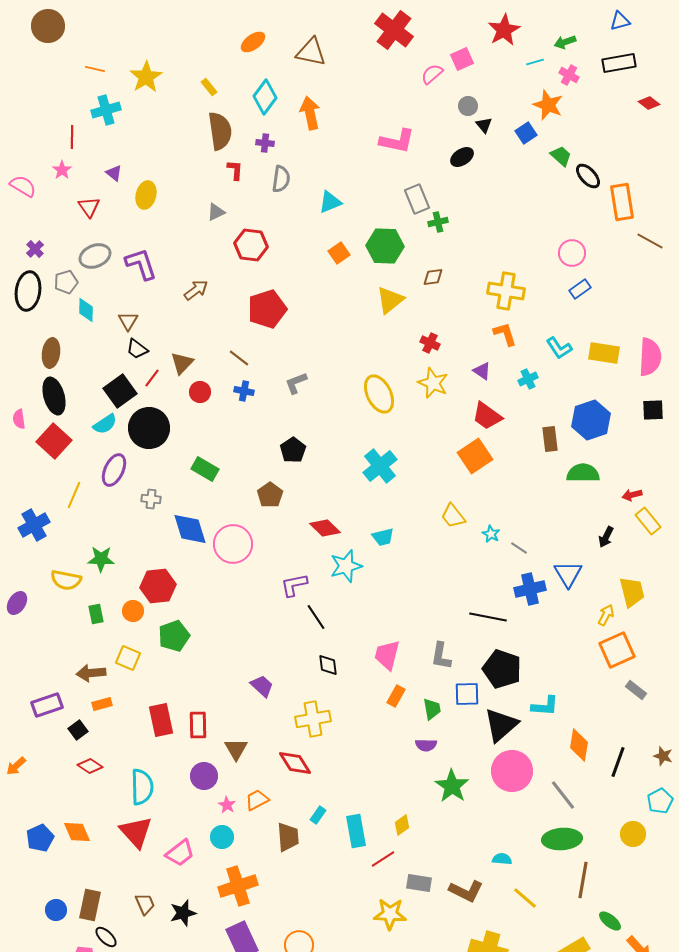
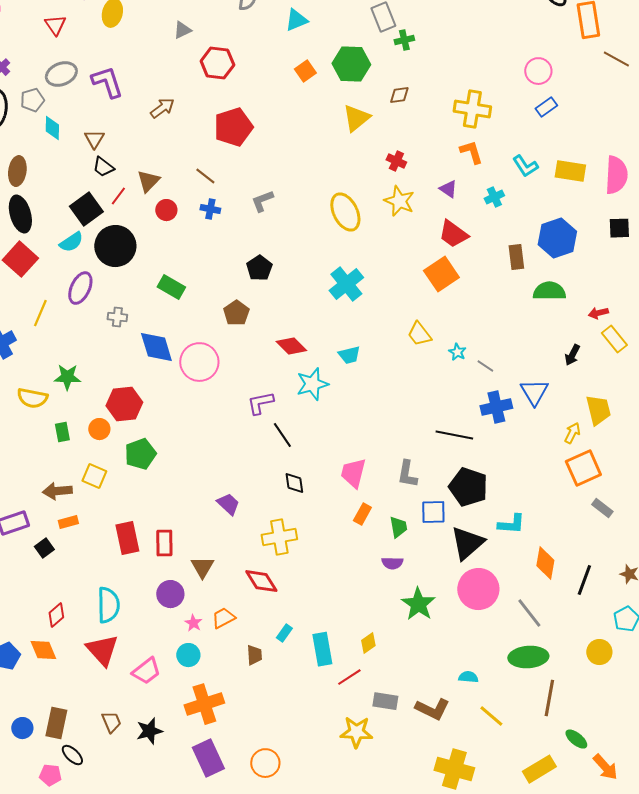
red diamond: (90, 766) -> (56, 615), moved, turned -75
brown trapezoid: (288, 837) -> (254, 655), size x0.7

